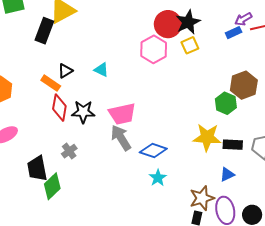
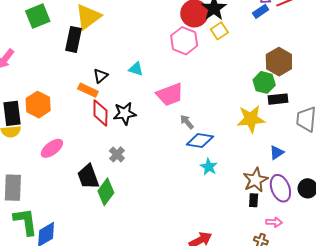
pink trapezoid: (122, 114) -> (170, 94), moved
gray arrow: (121, 138) -> (187, 122), moved, size x0.6
black rectangle: (233, 145) -> (278, 99), moved

